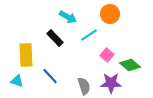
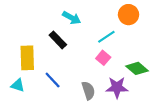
orange circle: (110, 14) -> (129, 15), moved
cyan line: (89, 35) -> (106, 37), moved
pink square: (107, 55) -> (103, 58), moved

